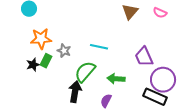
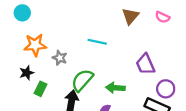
cyan line: (99, 47) -> (97, 42), moved
green rectangle: (46, 61) -> (40, 89), moved
purple circle: (163, 80) -> (166, 89), size x0.7

